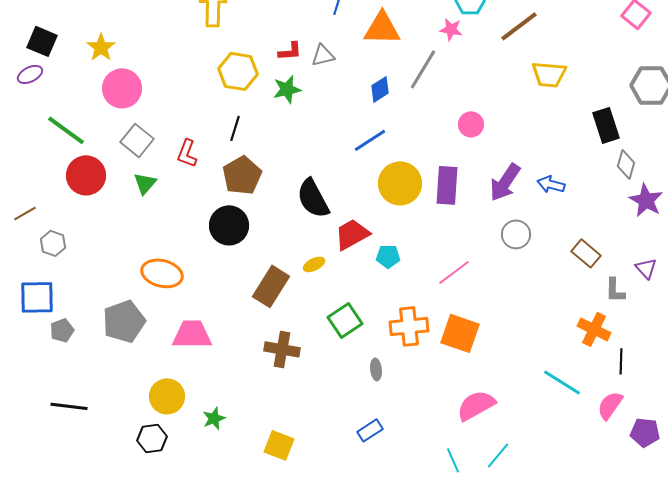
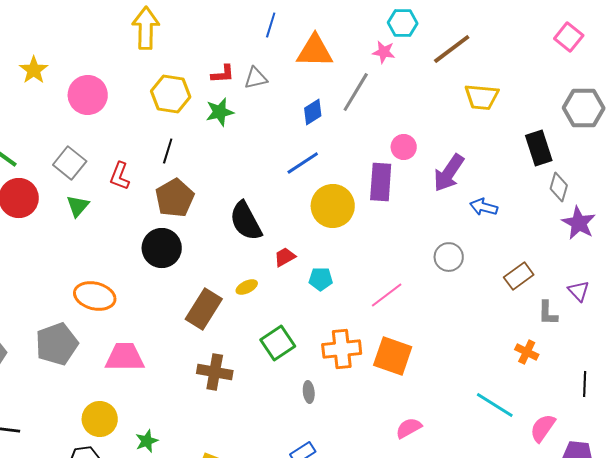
pink circle: (122, 88) -> (88, 95), moved
purple arrow: (505, 182) -> (449, 173), moved
purple rectangle: (447, 185) -> (381, 182), moved
red trapezoid: (352, 234) -> (285, 257), size x0.6
brown rectangle: (586, 253) -> (519, 276), turned -76
orange cross: (594, 329) -> (527, 352), size x0.7
black line: (621, 361) -> (585, 384), moved
pink semicircle: (476, 405) -> (409, 428), size x0.7

